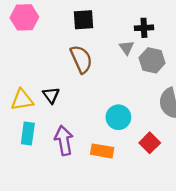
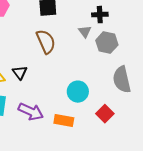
purple arrow: (64, 140) -> (31, 112), turned 125

